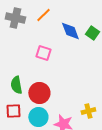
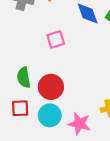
pink square: (43, 53) -> (56, 40), turned -35

